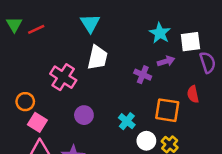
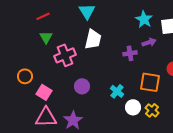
green triangle: (14, 24) -> (46, 37), moved
purple cross: (143, 75) -> (130, 53), turned -32
pink cross: (63, 77) -> (65, 55), turned 35
orange circle: (25, 102) -> (25, 76), moved

